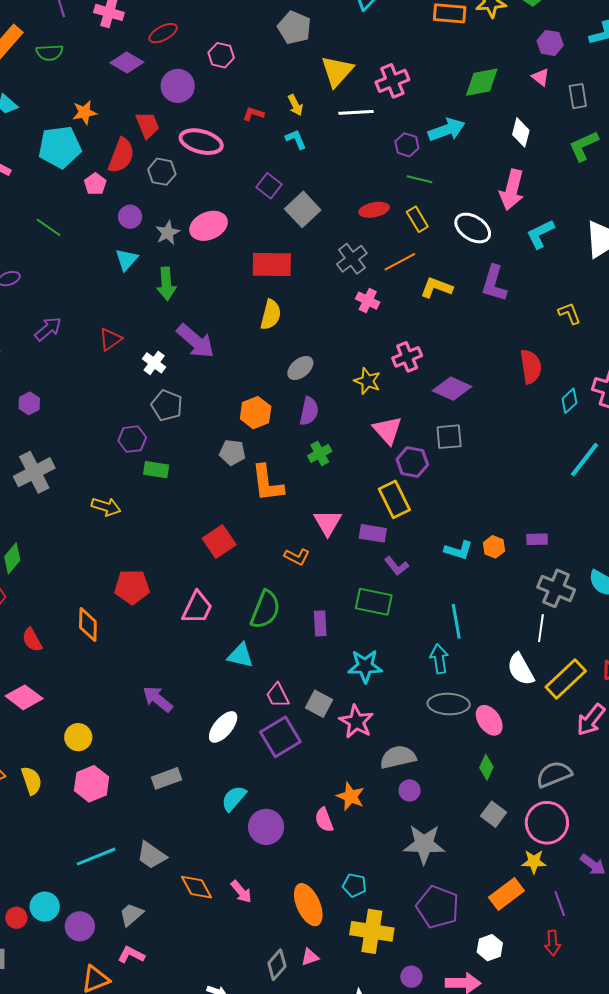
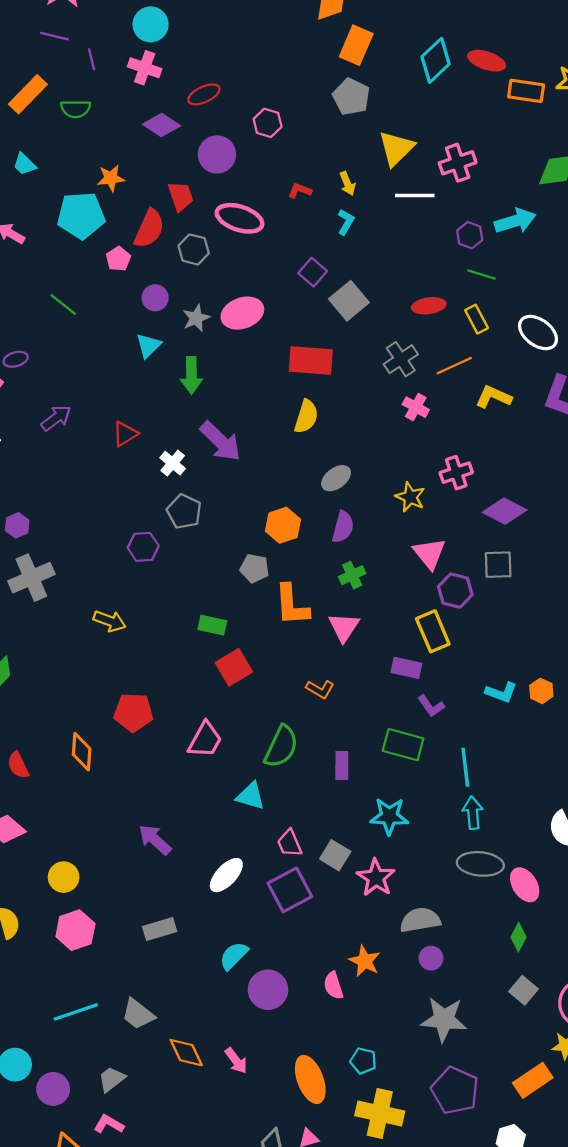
cyan L-shape: (296, 139) -> (346, 222), turned 50
purple hexagon: (29, 403) -> (17, 525), moved
green rectangle: (156, 470) -> (212, 625), moved
pink triangle: (328, 523) -> (344, 627), moved
cyan line: (456, 621) -> (465, 767), moved

